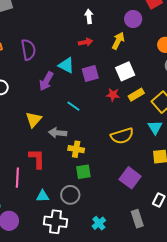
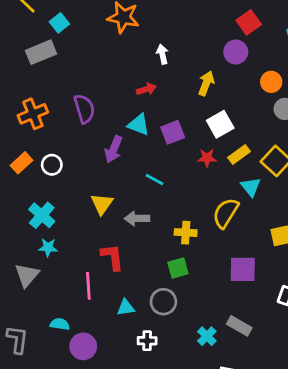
purple circle: (133, 19) -> (236, 52), moved
red arrow: (85, 42) -> (146, 89), moved
cyan triangle: (155, 127) -> (251, 187), moved
yellow semicircle: (122, 136) -> (226, 213), turned 145
yellow cross: (76, 149) -> (186, 233), moved
purple square: (130, 178) -> (243, 269), turned -30
gray rectangle: (137, 219) -> (239, 326), moved, turned -36
white cross: (55, 222) -> (147, 341), size x0.6

